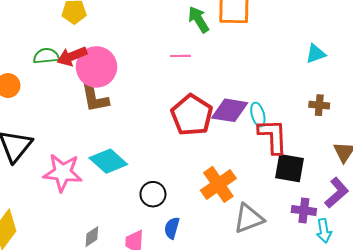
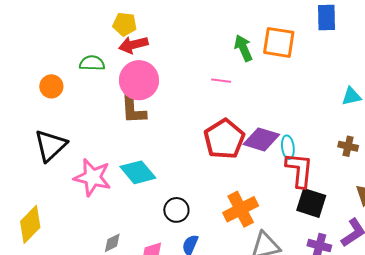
red arrow: (72, 56) -> (133, 45), moved

